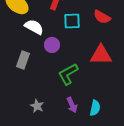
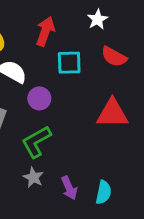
green L-shape: (68, 74) -> (36, 142), moved
gray star: (37, 106) -> (33, 177), moved

